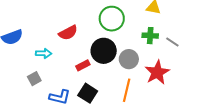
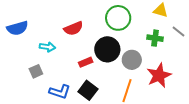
gray line: (172, 42) -> (178, 31), moved

